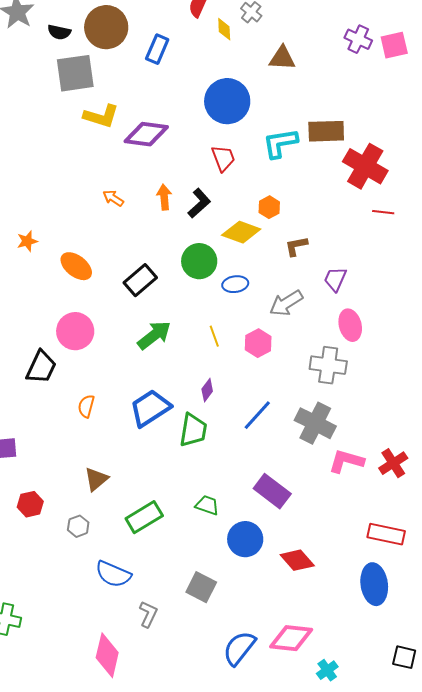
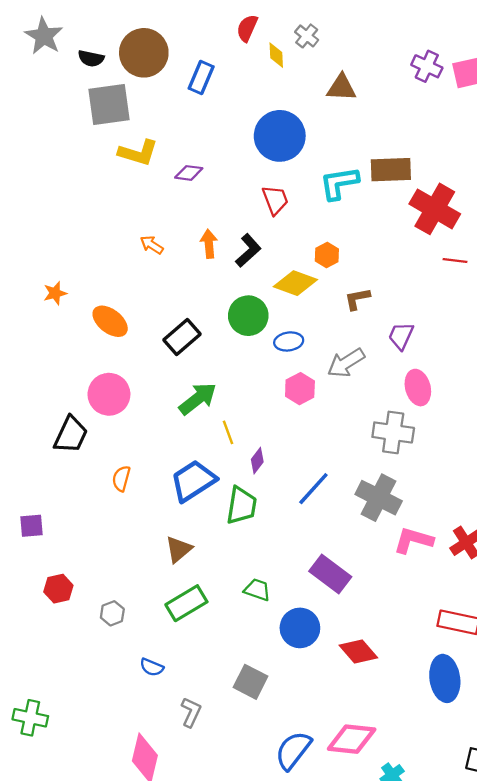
purple diamond: (146, 134) -> (189, 173), size x0.6
yellow line: (214, 336) -> (228, 432), moved
pink hexagon: (258, 343) -> (300, 389), moved
brown triangle: (96, 479) -> (179, 549), moved
blue semicircle: (113, 574) -> (152, 667), size x0.6

